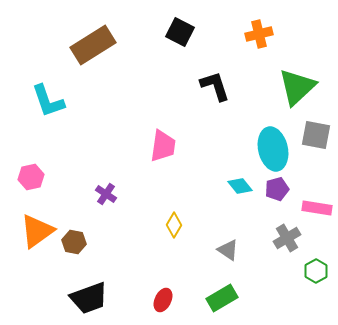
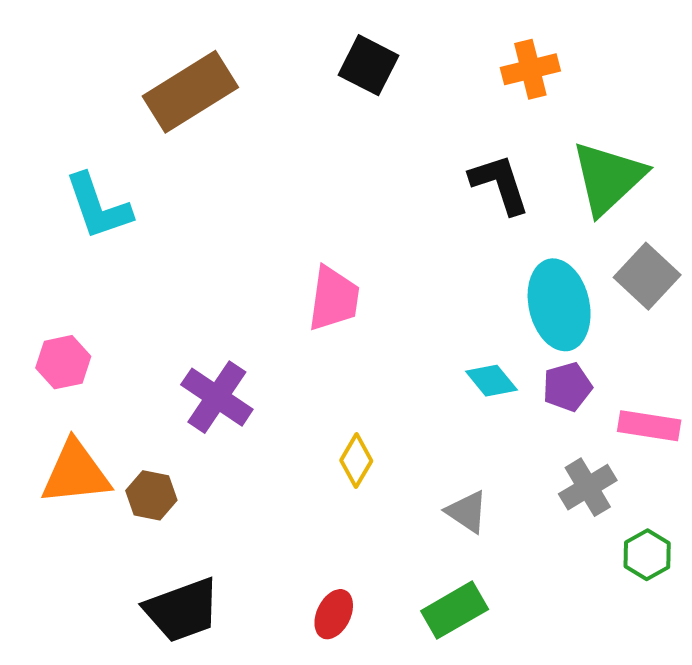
black L-shape: (215, 86) -> (500, 184), moved
gray square: (316, 135) -> (647, 276), turned 32
purple cross: (106, 194) -> (217, 397), size x1.6
orange triangle: (37, 231) -> (76, 473), turned 30

